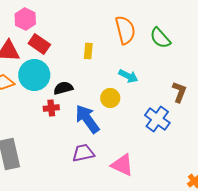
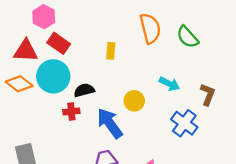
cyan arrow: (128, 76) -> (169, 84), moved

